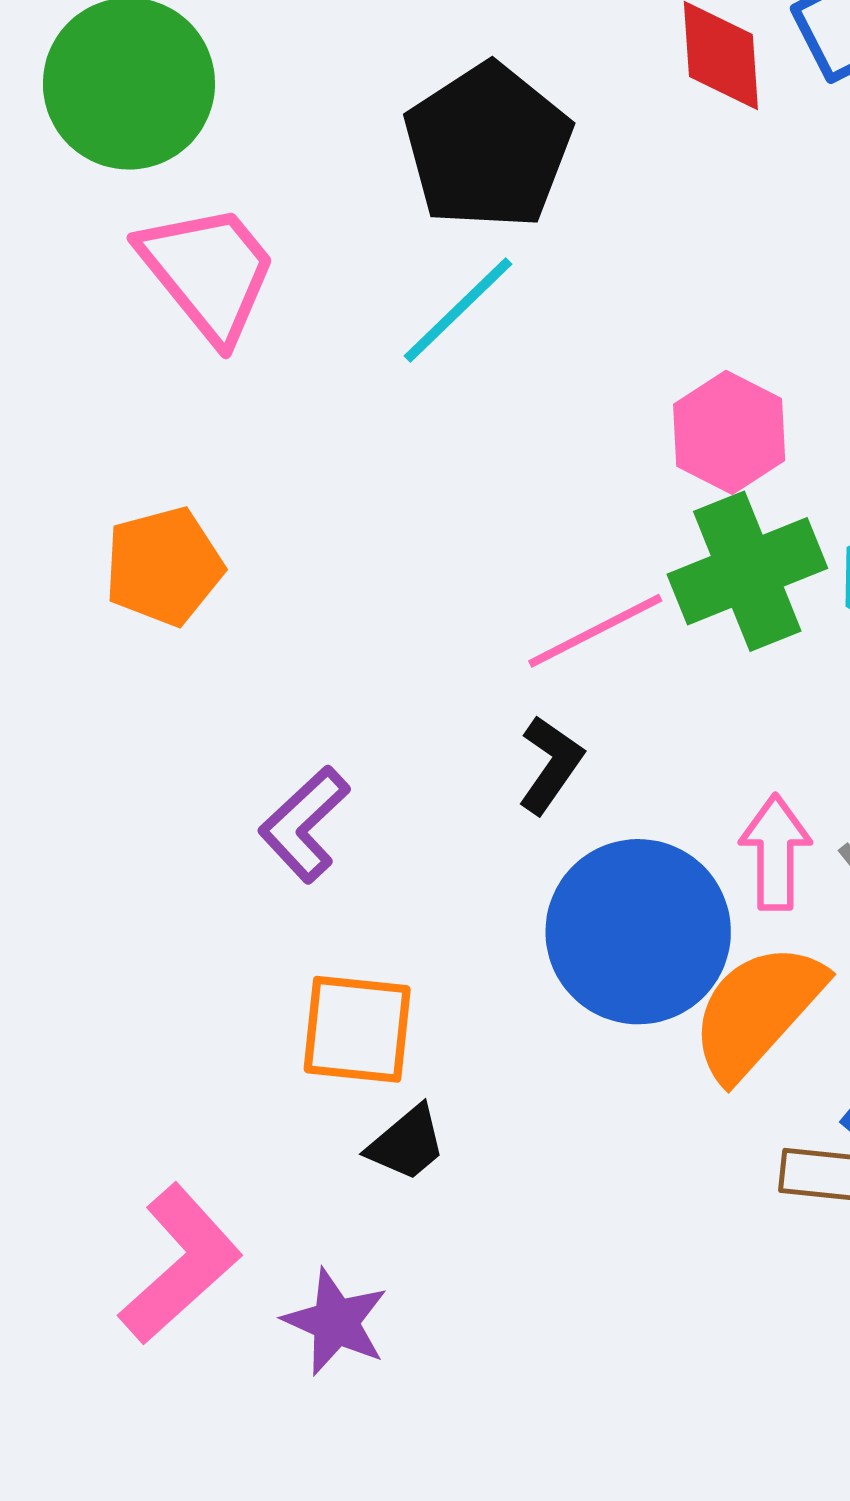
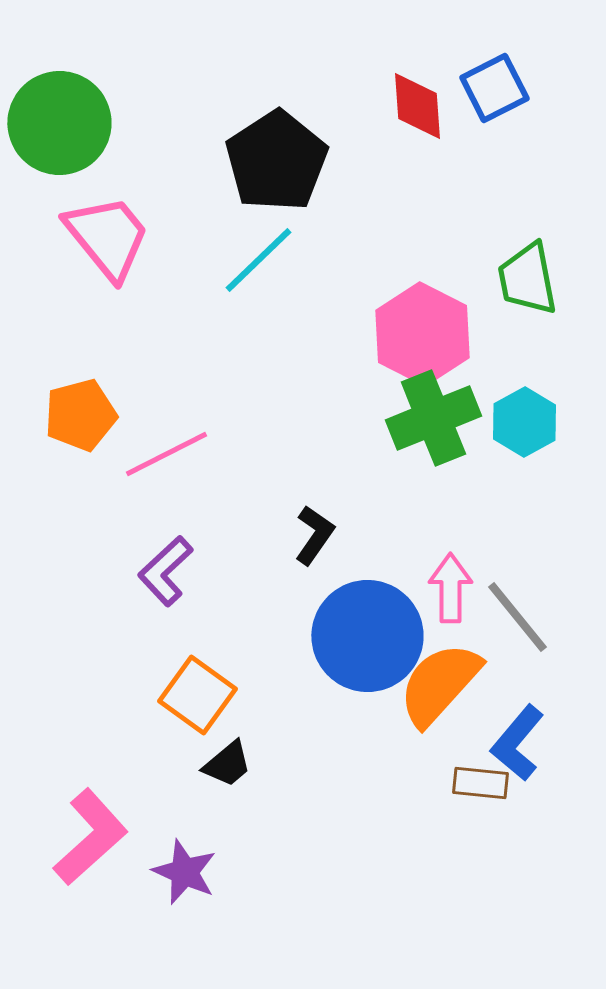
pink hexagon: (729, 432) -> (422, 334), size x1.4
pink line: (595, 631) -> (166, 454), moved
orange square: (357, 1029) -> (197, 695), turned 30

